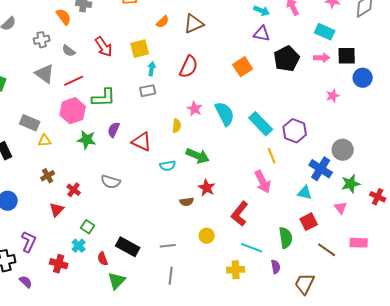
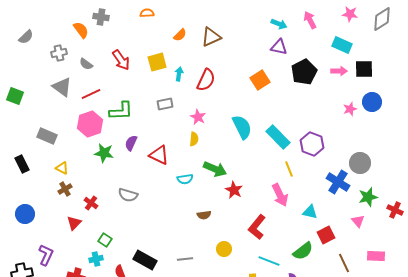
cyan arrow: (152, 69) -> (179, 74), moved
blue circle: (363, 78) -> (372, 102), moved
pink star: (195, 109) -> (198, 117), moved
yellow triangle: (45, 141) -> (62, 168), moved, turned 32
red star: (207, 188) -> (234, 190), moved
cyan triangle: (305, 193) -> (310, 212), moved
green semicircle: (286, 238) -> (303, 251), turned 60
cyan cross: (79, 246) -> (96, 259), turned 32
brown line: (327, 250) -> (344, 263), turned 30

